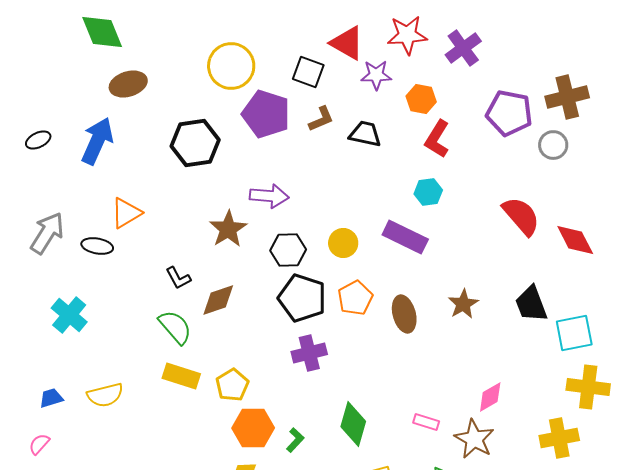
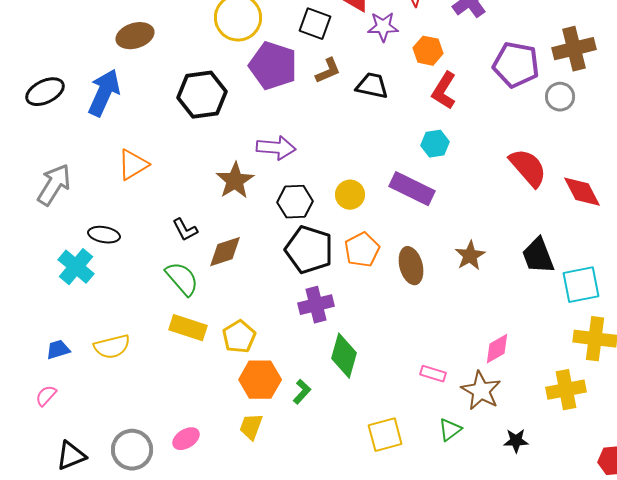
black ellipse: (38, 140) -> (45, 92), size x1.5
black ellipse: (97, 246) -> (104, 235), moved
green diamond: (353, 424) -> (344, 356), moved

